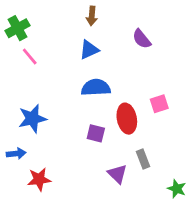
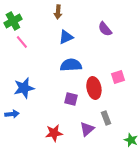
brown arrow: (92, 16) -> (58, 12), moved
purple triangle: (117, 174) -> (87, 129), turned 35
red star: (39, 179) -> (54, 133), moved

